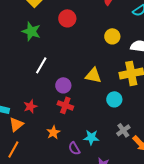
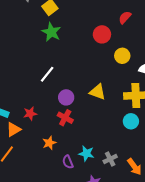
red circle: (67, 18) -> (102, 34), moved
green star: (31, 31) -> (51, 32), moved
cyan circle: (114, 99) -> (131, 121), moved
gray cross: (123, 130) -> (110, 159), moved

